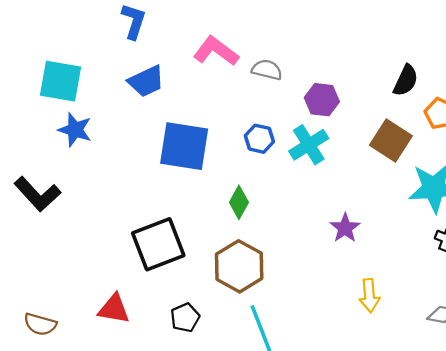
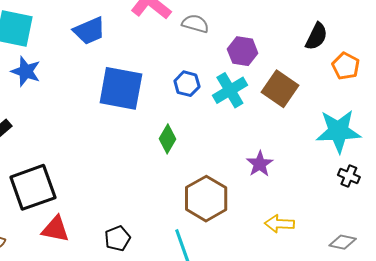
brown square: (391, 140) -> (280, 89), moved
black square: (158, 244) -> (33, 187), moved
brown hexagon: (239, 266) -> (206, 199), moved
yellow arrow: (369, 296) -> (279, 224), turned 96

